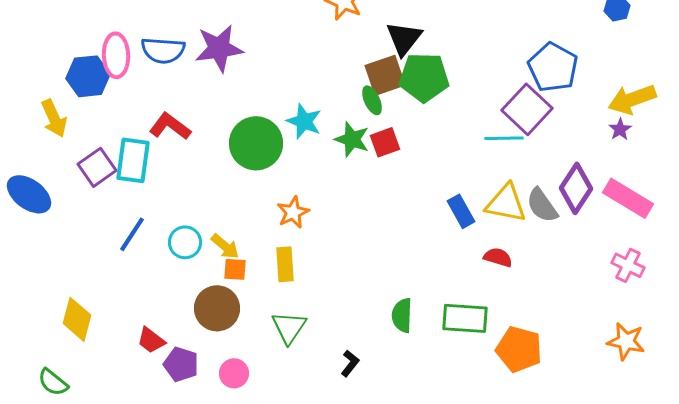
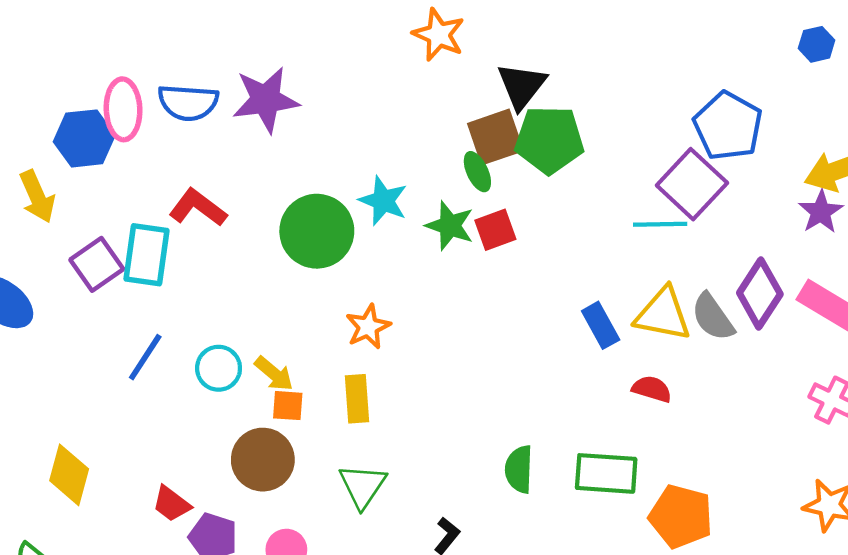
purple star: (620, 129) -> (821, 212), size x1.4

